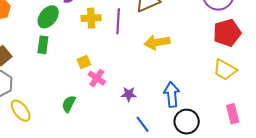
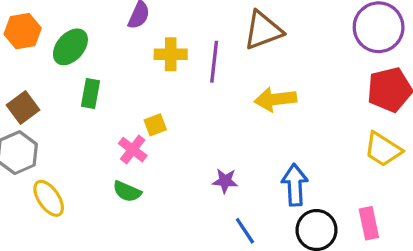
green ellipse: (48, 17) -> (70, 47), moved
pink cross: (97, 78) -> (133, 150), moved
green semicircle: (69, 104) -> (127, 191), turned -96
pink rectangle: (233, 114) -> (369, 223), moved

